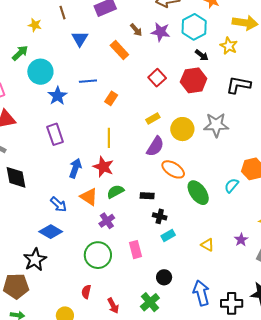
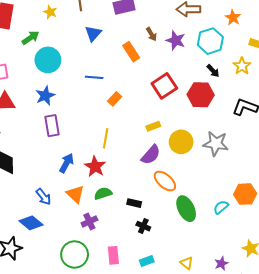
red square: (157, 78) -> (164, 86), size x1.4
blue star: (57, 96) -> (45, 96), moved
cyan rectangle: (168, 236) -> (147, 261), moved

